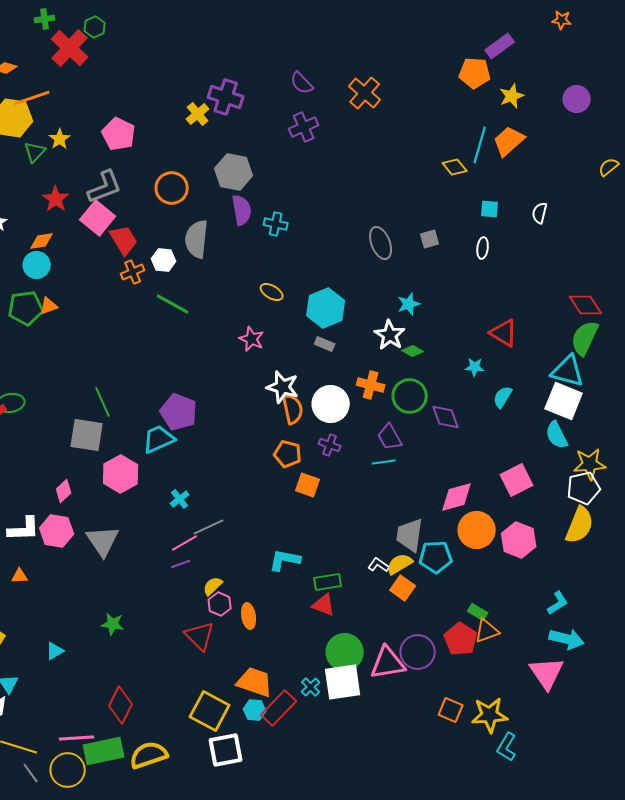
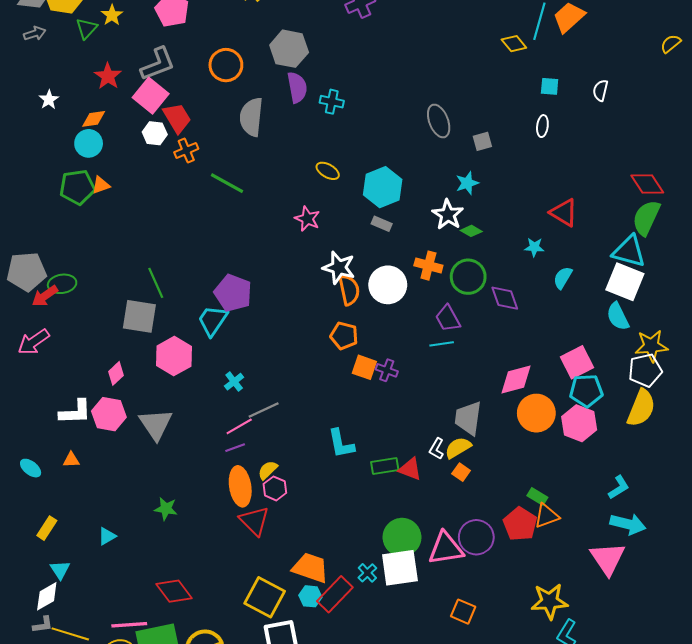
gray square: (430, 239) -> (482, 141), moved
white hexagon: (164, 260) -> (155, 133), moved
cyan trapezoid: (159, 439) -> (213, 320), turned -32
purple cross: (330, 445) -> (387, 370), moved
cyan pentagon: (436, 557) -> (586, 391), moved
cyan L-shape: (285, 560) -> (341, 444), turned -112
white L-shape: (379, 565) -> (437, 449), turned -95
orange square: (403, 588) -> (461, 472), size x0.7
red triangle: (324, 605) -> (410, 469), moved
orange ellipse: (249, 616) -> (240, 486), moved, size x1.5
red diamond: (121, 705) -> (174, 591), turned -63
orange square: (451, 710) -> (463, 612), moved

